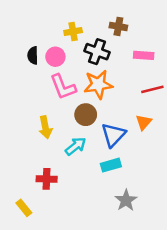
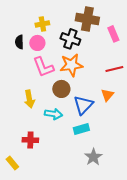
brown cross: (118, 26) -> (87, 19), size x1.6
yellow cross: (73, 32) -> (42, 24), moved
pink rectangle: (144, 55) -> (113, 34), moved, turned 63
cyan arrow: (76, 146) -> (53, 114), turned 48

